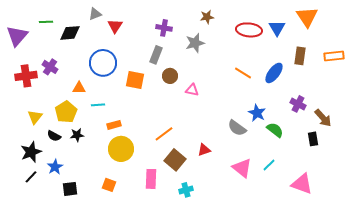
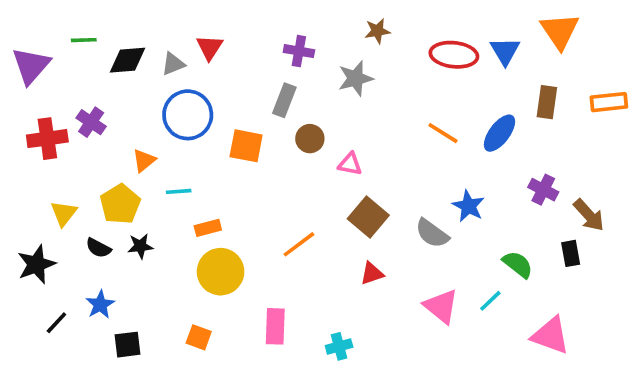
gray triangle: (95, 14) -> (173, 64), moved
orange triangle: (79, 88) -> (144, 160), turned -40
green semicircle: (275, 130) -> (518, 264), moved
black star: (31, 152) -> (36, 264), moved
brown square: (175, 160) -> (368, 217), moved

